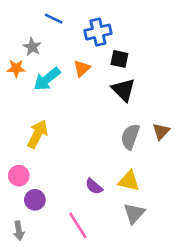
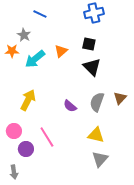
blue cross: (98, 32) -> (94, 13), moved
purple semicircle: (94, 186) -> (70, 106), moved
pink line: (78, 225) -> (47, 137), moved

